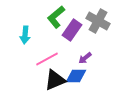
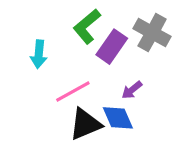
blue diamond: (76, 76) -> (118, 118), turned 65

